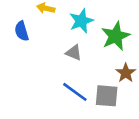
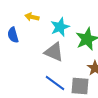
gray triangle: (74, 53) -> (54, 52), size x1.5

